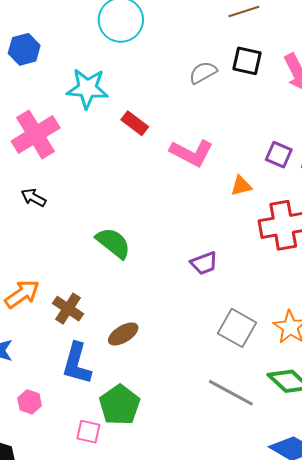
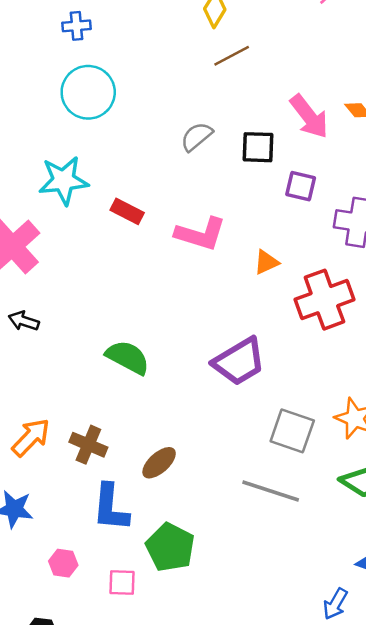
black square: (247, 61) -> (258, 147), moved
purple square: (279, 155) -> (301, 186), moved
purple trapezoid: (204, 263) -> (239, 362), size x1.6
gray line: (231, 393) -> (271, 491), moved
pink square: (88, 432) -> (122, 582), moved

